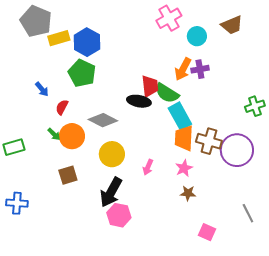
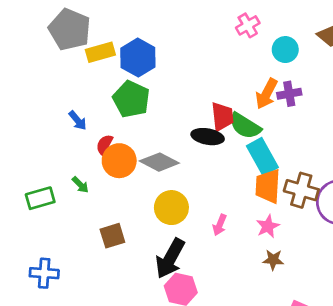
pink cross: (169, 18) -> (248, 25), size x0.7
green arrow: (54, 134) -> (80, 185), moved
orange circle: (72, 136) -> (119, 161), moved

